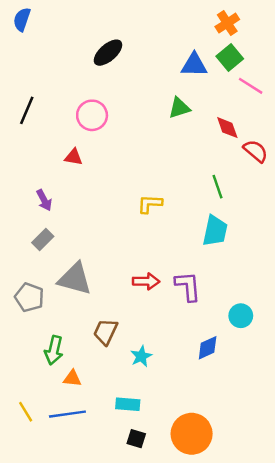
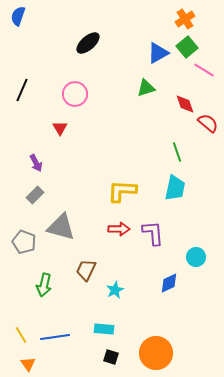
blue triangle: (194, 65) -> (158, 53), turned -30
red triangle: (74, 157) -> (60, 128), turned 49
yellow L-shape: (150, 204) -> (122, 191), moved, size x1.4
orange triangle: (72, 378) -> (28, 364), moved, turned 49

